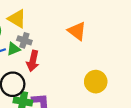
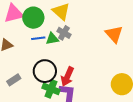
red arrow: (33, 61) -> (67, 76), moved

